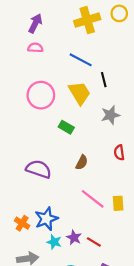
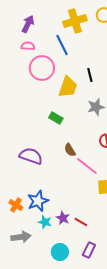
blue line: (81, 60) -> (62, 45), moved, turned 35
yellow trapezoid: (79, 93) -> (68, 87), turned 50
pink circle: (41, 95) -> (42, 68), moved
brown semicircle: (82, 162) -> (70, 150), turned 120
pink line: (93, 199) -> (87, 166), moved

